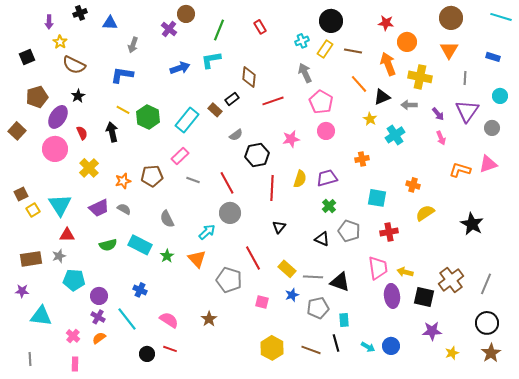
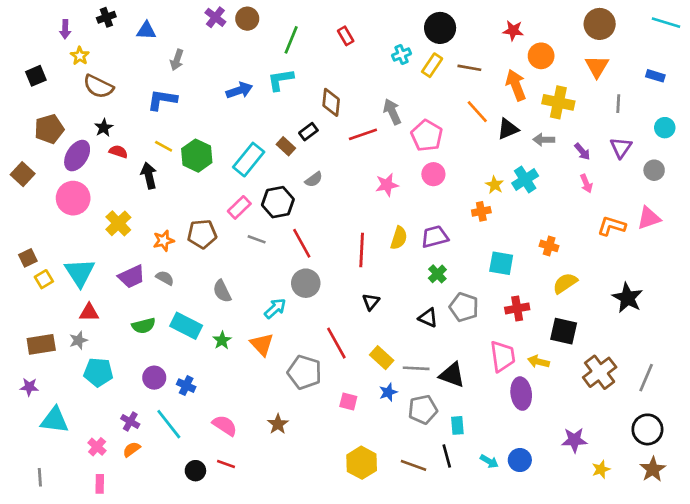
purple cross: (169, 29) -> (215, 17), moved
gray arrow: (305, 73) -> (392, 112), moved
purple triangle: (467, 111) -> (621, 148), size x0.7
yellow star: (370, 119) -> (495, 185), moved
red semicircle: (82, 133) -> (118, 152), moved, turned -48
black hexagon: (257, 155) -> (278, 202), moved
purple circle: (99, 296) -> (154, 378), moved
black square: (424, 297) -> (564, 331), moved

